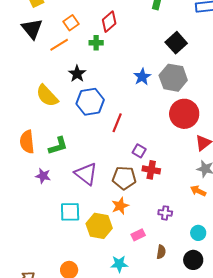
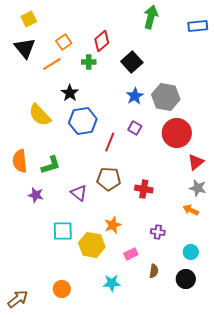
black square: (176, 43) -> (132, 62), moved
purple square: (139, 151) -> (135, 128), moved
purple triangle: (86, 174) -> (79, 193), size x0.7
brown pentagon: (124, 178) -> (109, 179), moved

